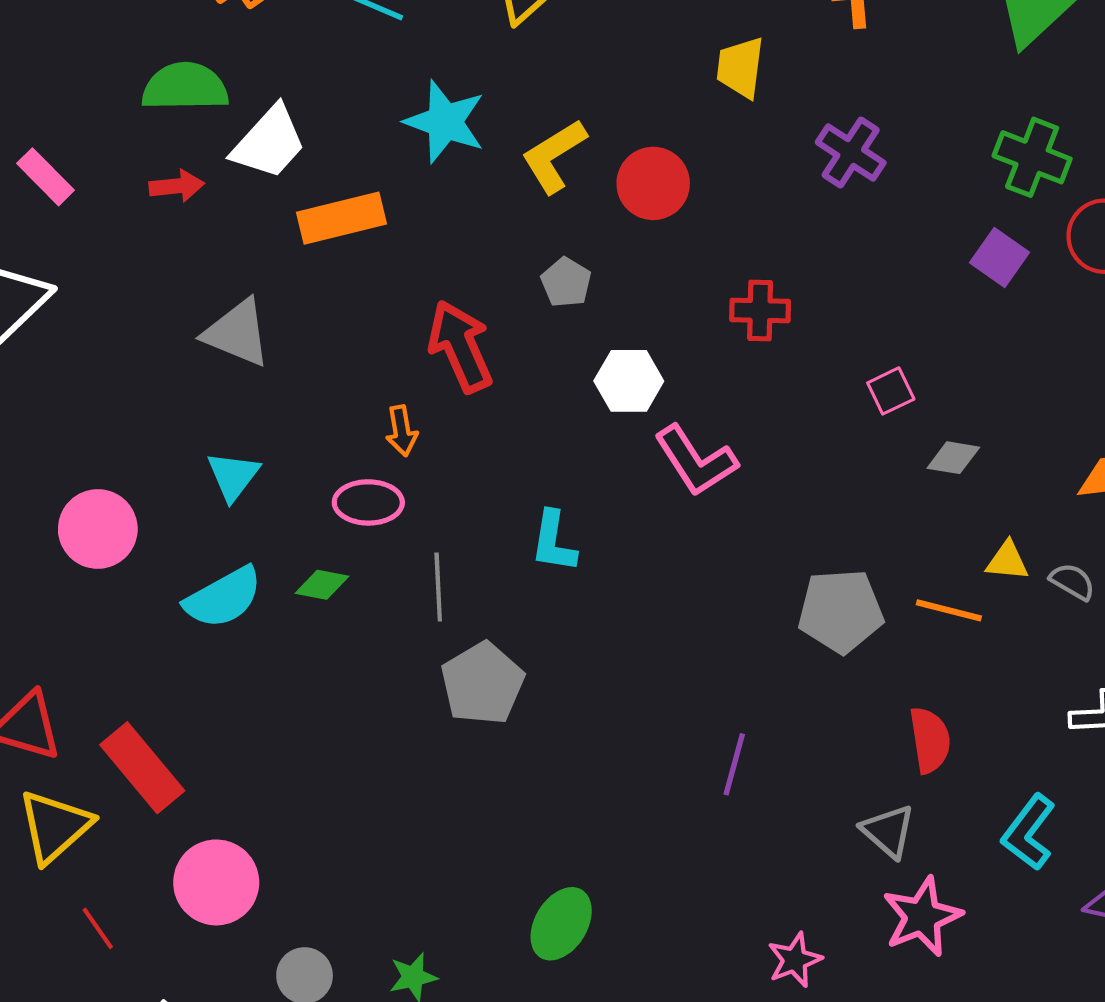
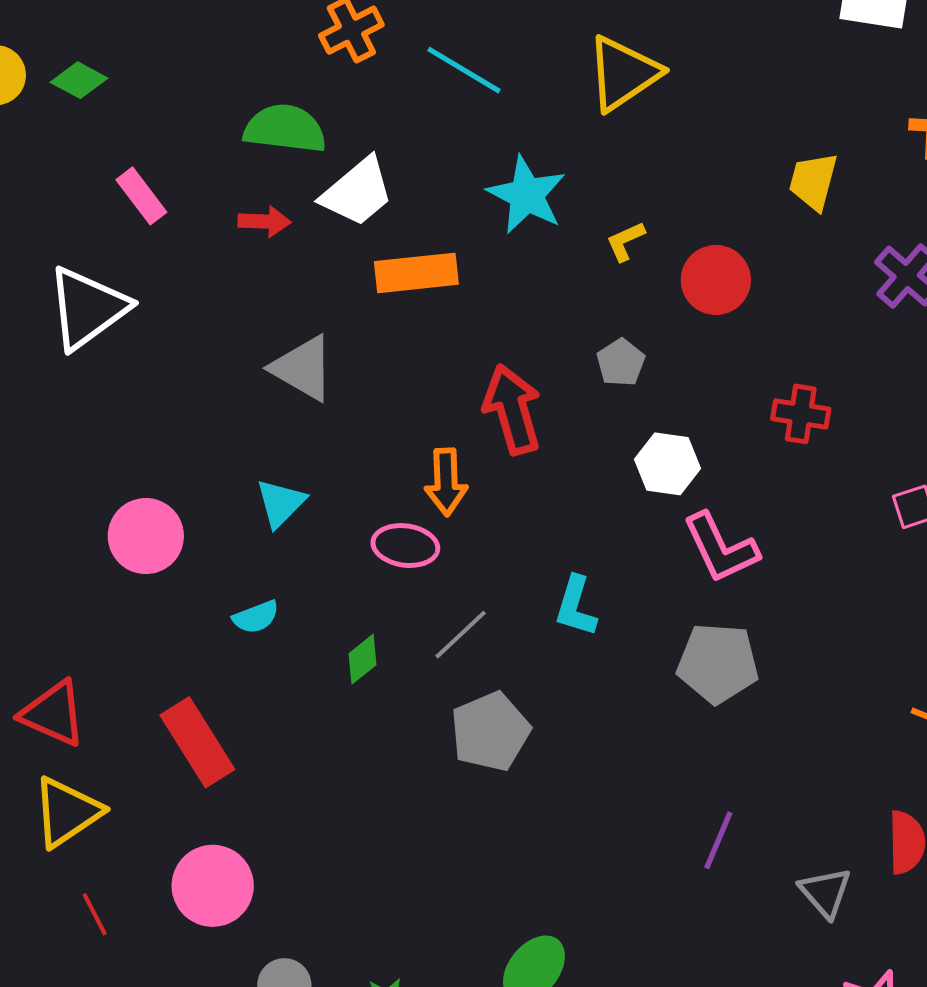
yellow L-shape: (554, 156) -> (625, 241), size x0.6
orange arrow: (402, 431) -> (446, 482), size x1.4
green diamond: (322, 585) -> (362, 659), moved, turned -57
gray line: (438, 587) -> (461, 635), turned 42
cyan semicircle: (223, 598) -> (256, 617), size x0.6
gray pentagon: (841, 611) -> (718, 663), moved
red rectangle: (142, 768) -> (197, 742), moved
gray triangle: (888, 831) -> (825, 892), moved

